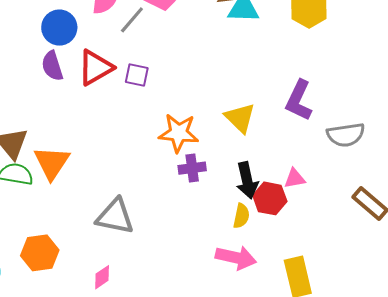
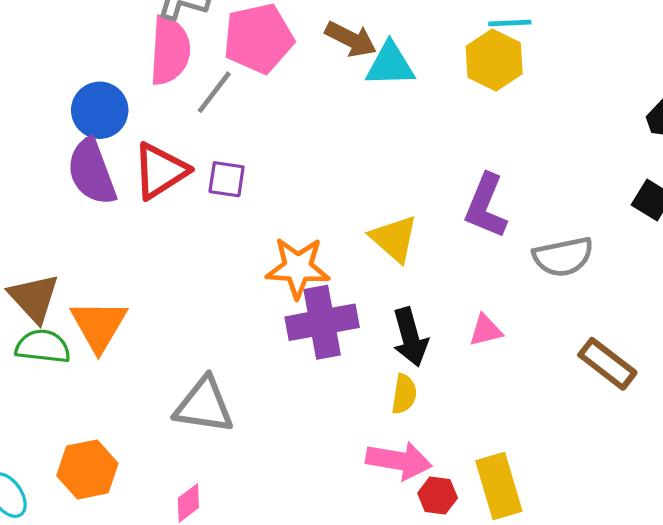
purple semicircle: (52, 66) -> (92, 172), size x1.4
purple cross: (192, 168) -> (322, 322), size x1.6
red hexagon: (270, 198) -> (438, 495), moved, size x0.7

